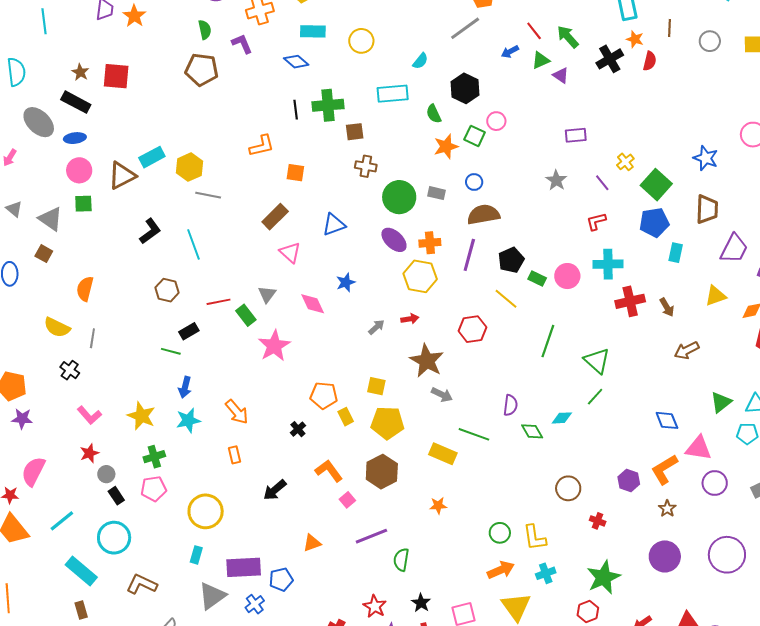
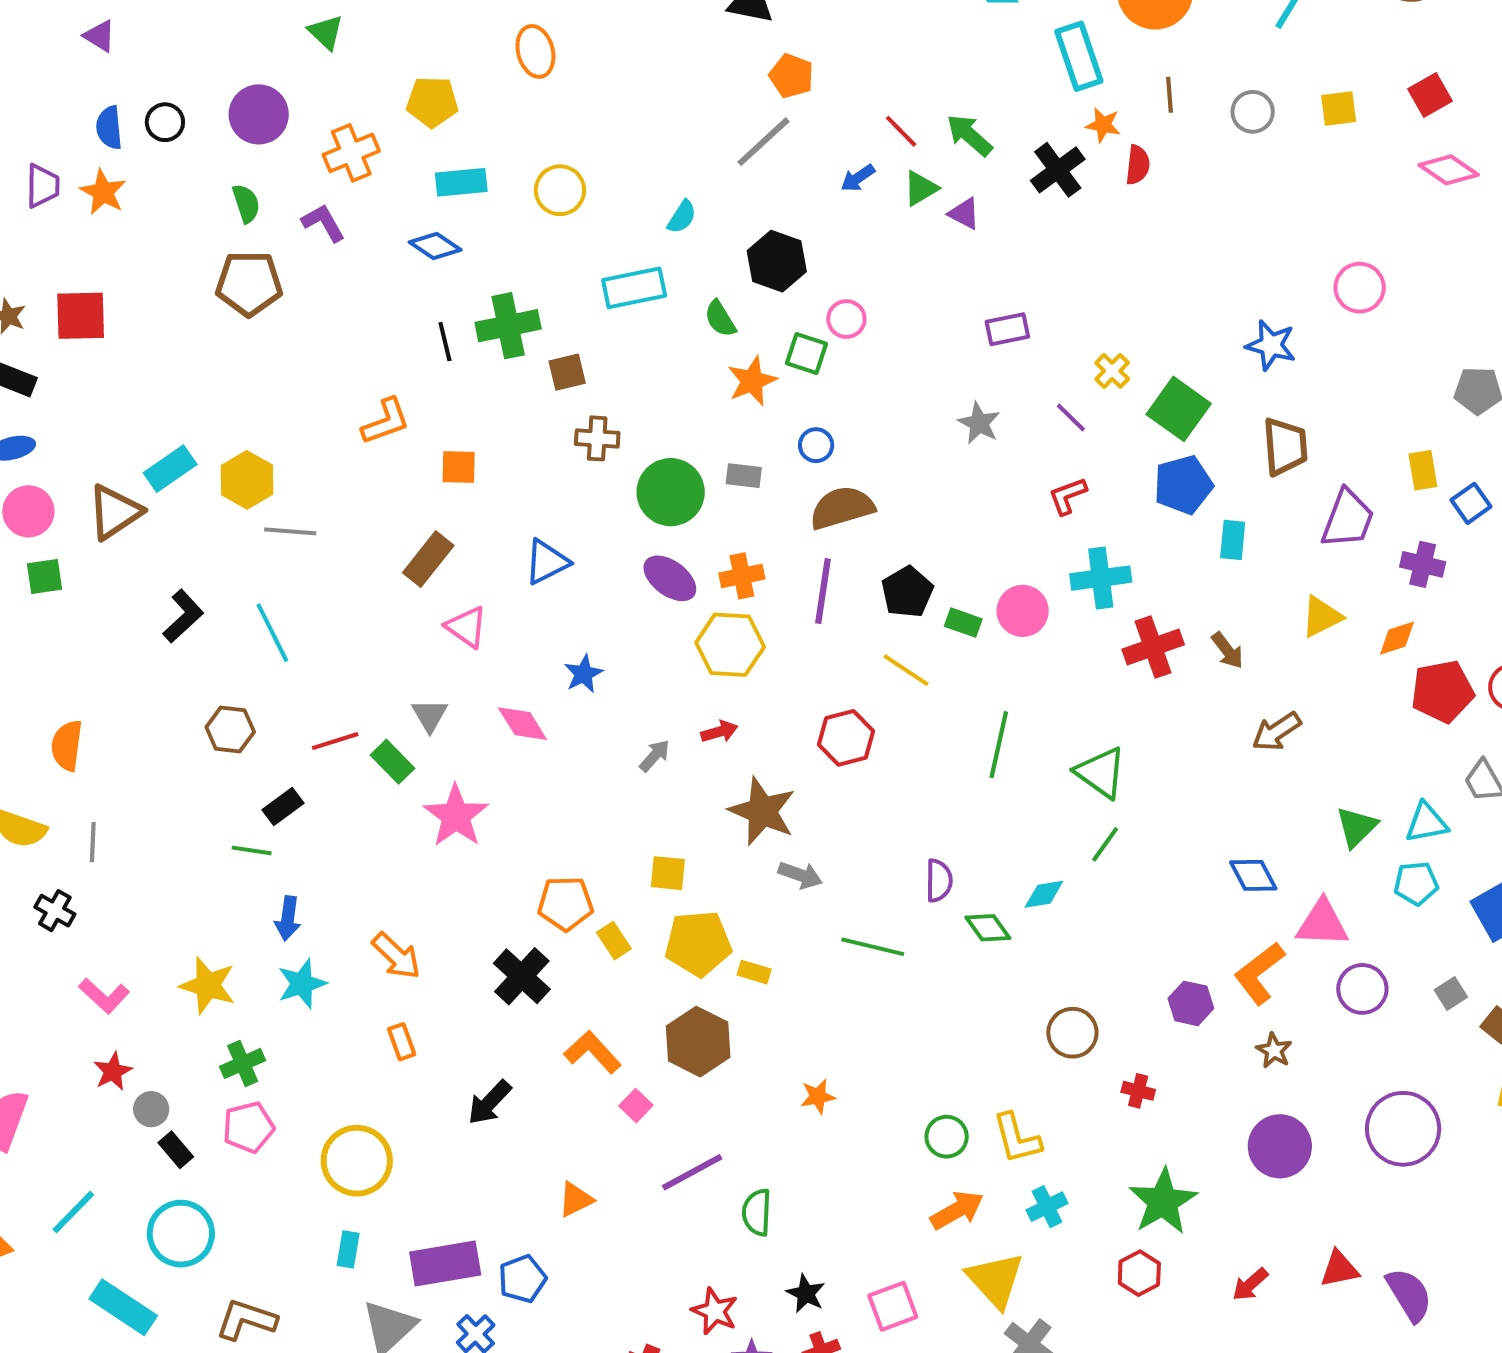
black cross: (298, 429) -> (522, 976), size x1.8
yellow rectangle: (443, 454) -> (754, 972), moved, size x0.6

